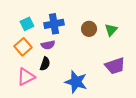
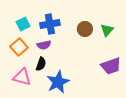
pink triangle: (26, 77) -> (22, 77), turned 42
blue star: (76, 82) -> (58, 82), moved, turned 30

